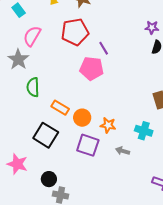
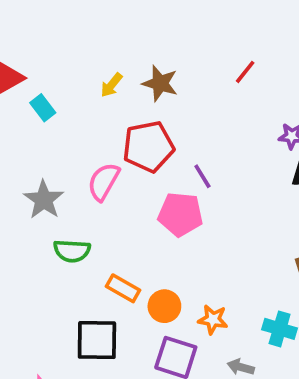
pink semicircle: (32, 36) -> (104, 182), moved
green semicircle: (33, 87) -> (72, 251), turned -84
black square: (46, 135) -> (97, 340), turned -30

